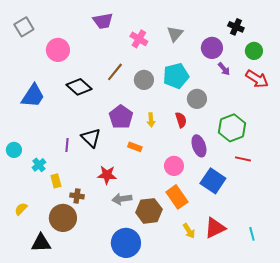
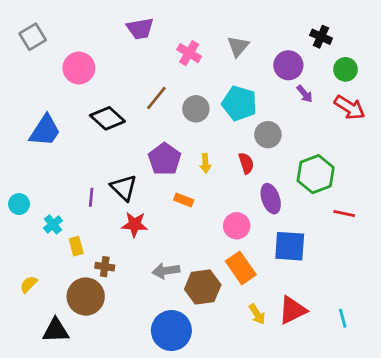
cyan pentagon: (176, 76) -> (239, 103), turned 30
red line: (243, 159) -> (344, 214), moved
red star: (107, 175) -> (135, 224), moved
blue square: (213, 181) -> (290, 246), turned -30

